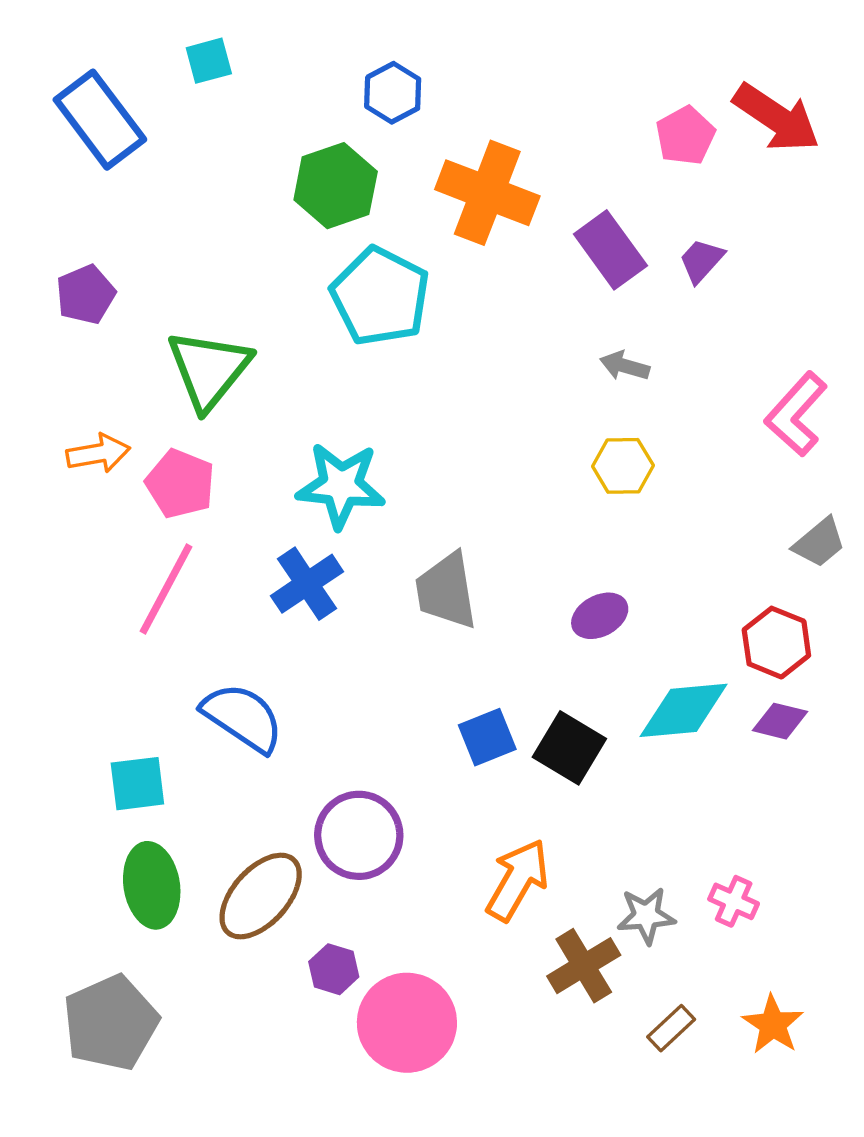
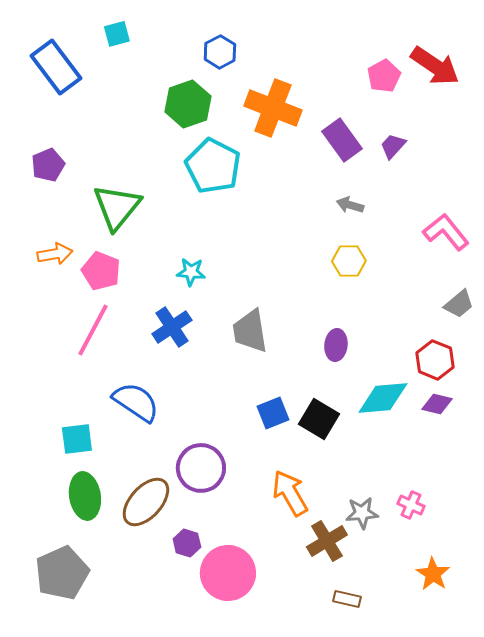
pink L-shape: (796, 414) -> (446, 232), turned 99
cyan star: (341, 485) -> (191, 272), size x0.6
purple ellipse: (600, 616) -> (336, 345), turned -56
orange arrow: (518, 880) -> (290, 493), turned -60
brown rectangle: (671, 1028) -> (347, 599), moved, turned 56

